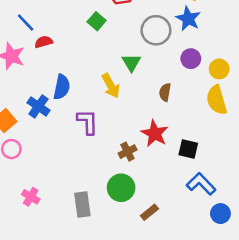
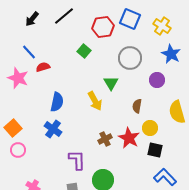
blue star: (188, 19) -> (171, 54), moved
yellow circle: (219, 69) -> (150, 128), moved
blue cross: (38, 106) -> (53, 129), moved
purple L-shape: (88, 122) -> (77, 160), moved
brown cross: (128, 152) -> (105, 139), moved

